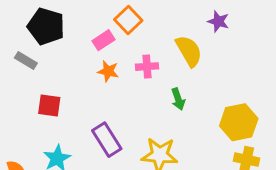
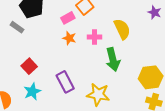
purple star: (218, 21) -> (155, 12), moved
green arrow: (178, 99) -> (113, 59), size x1.6
red square: (49, 106) -> (29, 66), moved, turned 35

